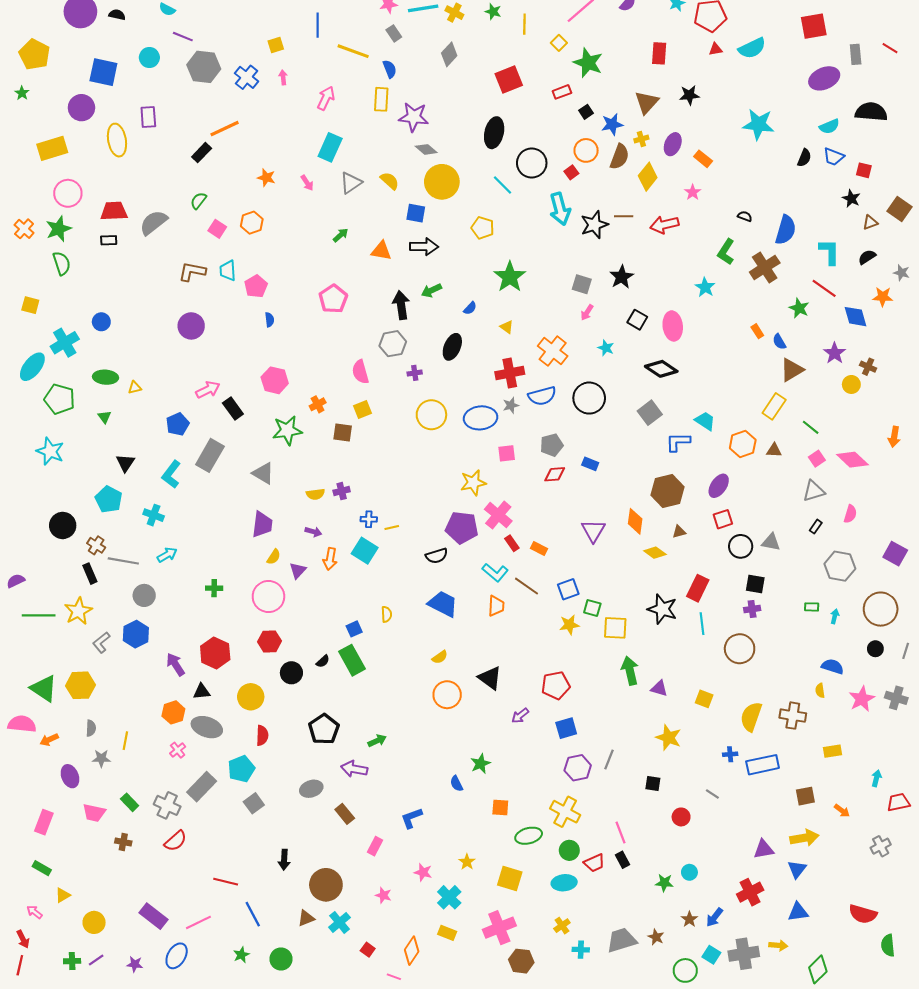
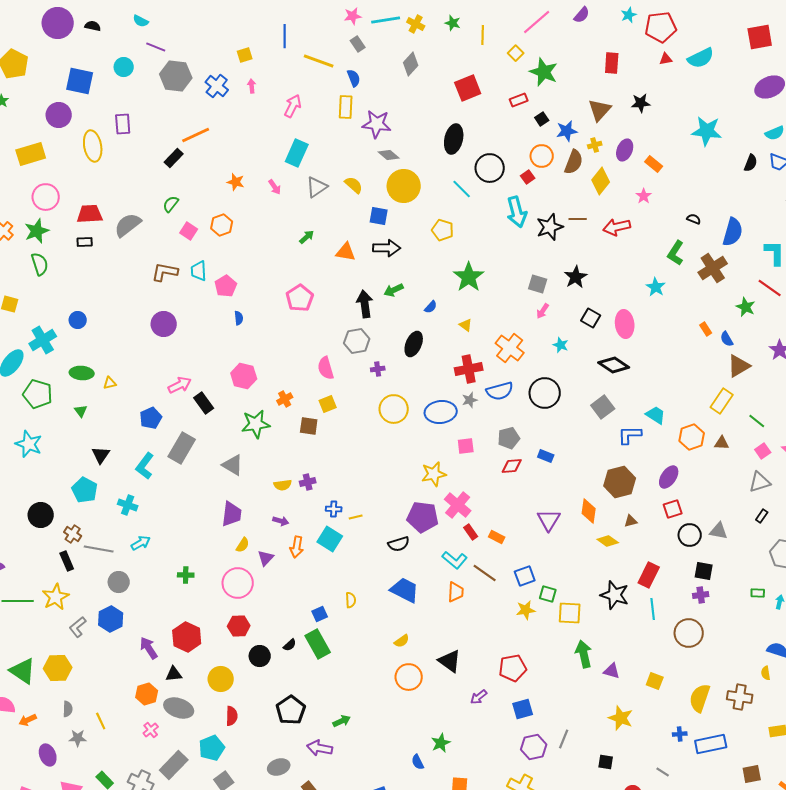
yellow line: (125, 741) -> (101, 721), turned -36

